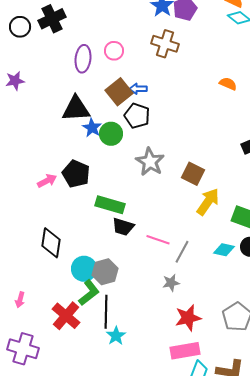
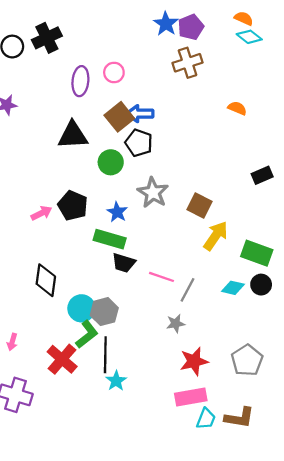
brown cross: (165, 44) -> (188, 63), moved, turned -36
blue arrow: (138, 89) -> (140, 114), size x1.4
blue star: (92, 128) -> (117, 212), moved

